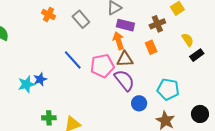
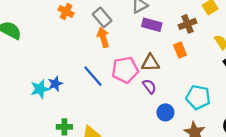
orange arrow: (119, 41) -> (103, 37), moved
blue line: (73, 60) -> (93, 76), moved
purple semicircle: (124, 80) -> (149, 86), size x0.6

